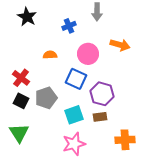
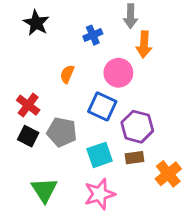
orange arrow: (120, 45) -> (144, 44), moved, turned 78
orange semicircle: (50, 55) -> (67, 74), turned -64
gray pentagon: (46, 98) -> (62, 132), turned 30
green triangle: (19, 133) -> (44, 190), moved
orange cross: (125, 140) -> (168, 174), moved, turned -36

